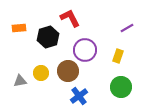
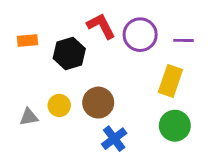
purple line: (127, 28) -> (183, 40), turned 32
purple circle: (85, 50) -> (140, 35), moved
yellow rectangle: (118, 56) -> (170, 81), size x1.5

